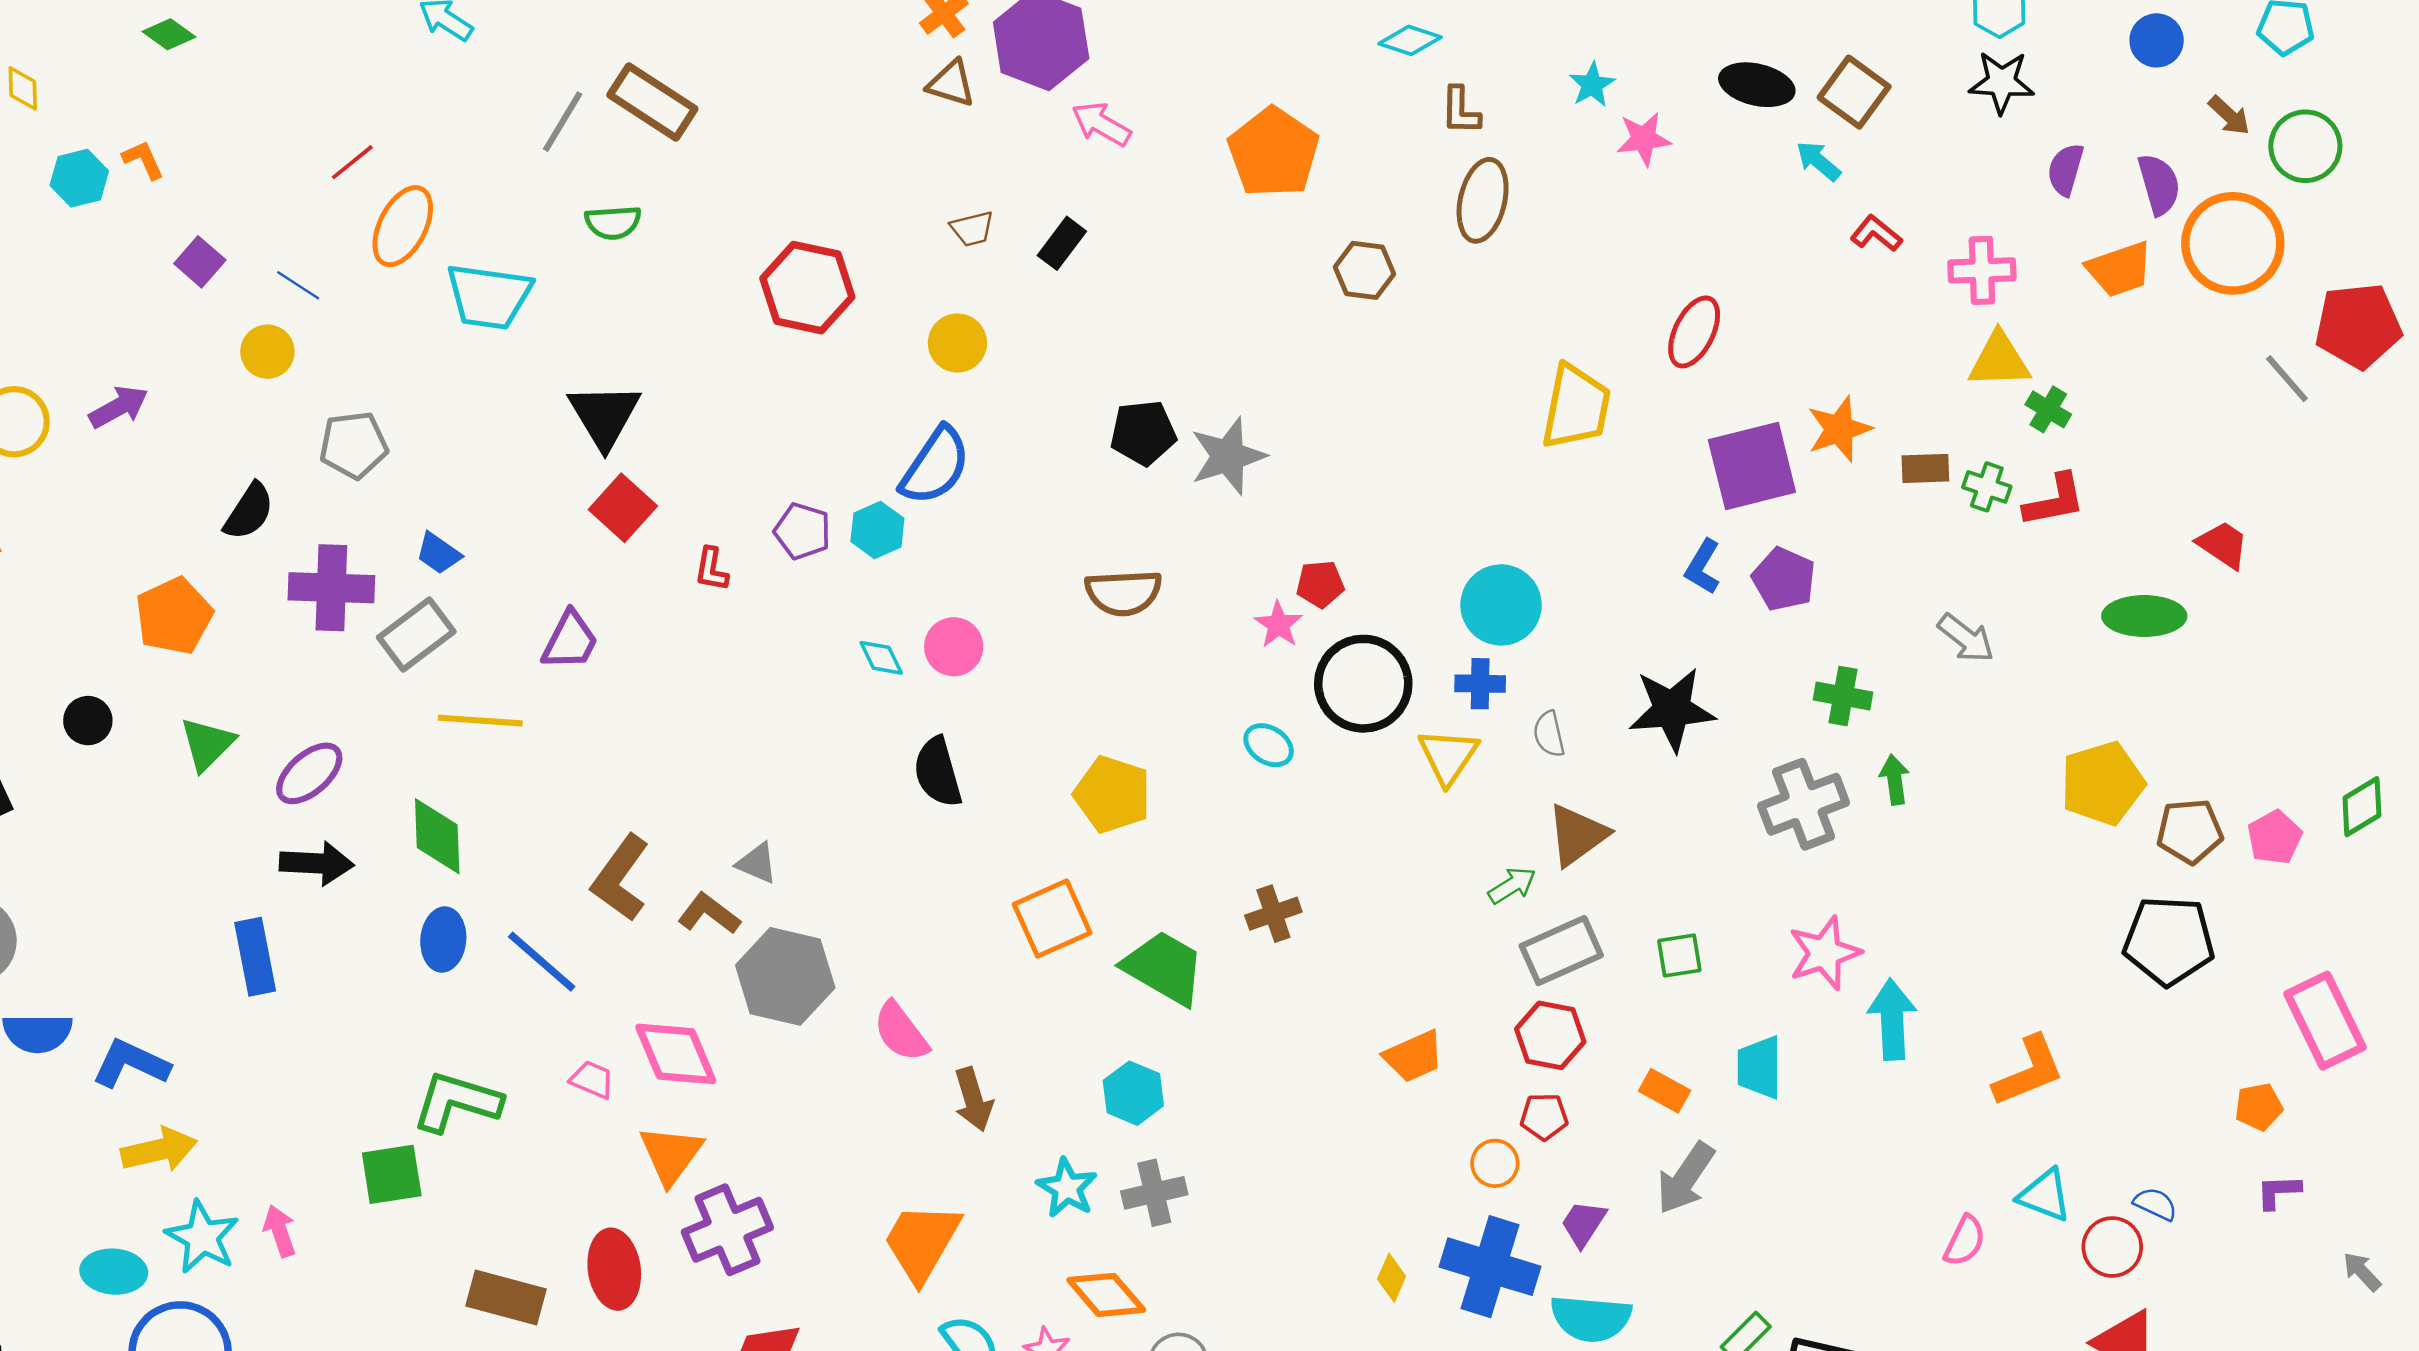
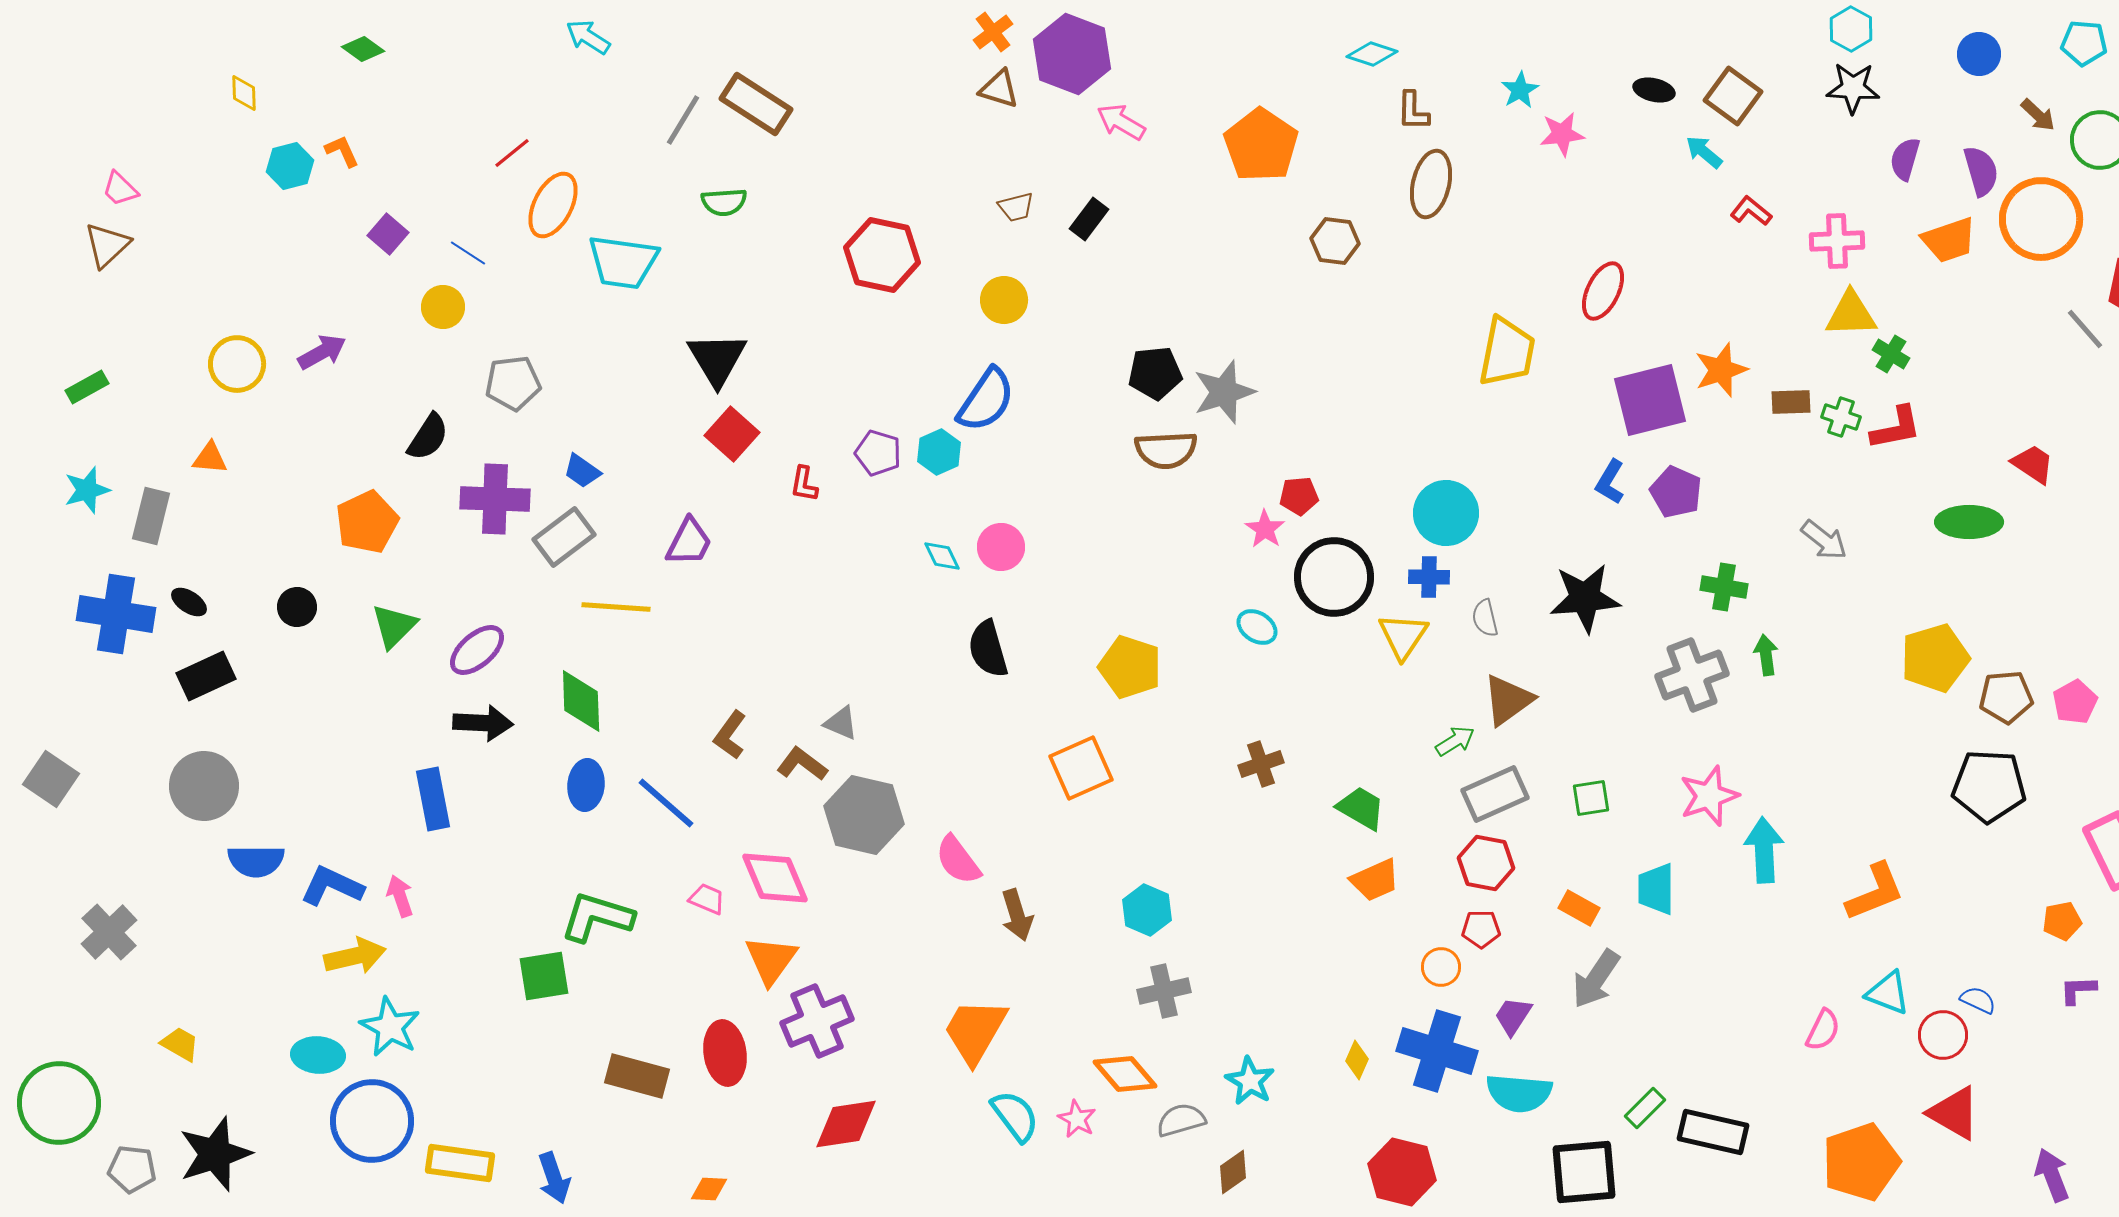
black ellipse: (1757, 85) -> (1654, 90), size x0.7
brown semicircle: (1123, 593) -> (1166, 450), moved
brown L-shape: (620, 878) -> (730, 735), size x0.7
green trapezoid: (1164, 968) -> (1361, 808), moved, size x0.7
cyan star: (1067, 1188) -> (1250, 1081), moved
pink arrow: (280, 1231) -> (400, 896), moved

